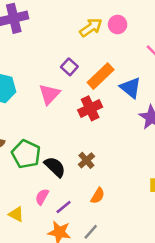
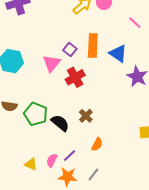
purple square: (69, 67) -> (70, 49), moved
orange rectangle: (101, 76) -> (93, 45), turned -40
red cross: (90, 108) -> (75, 77), moved
pink semicircle: (42, 197) -> (52, 160), moved

